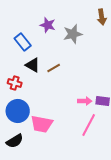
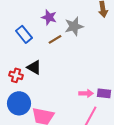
black triangle: (33, 65) -> (34, 67), moved
brown line: (54, 68) -> (55, 39), moved

